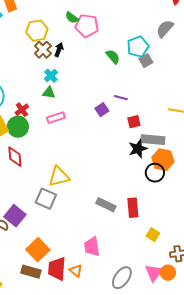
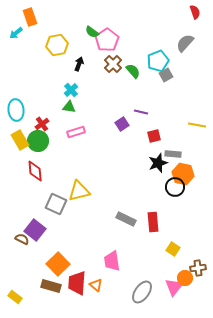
pink pentagon: (87, 26) -> (107, 40), turned 30
brown cross: (43, 50) -> (113, 64), moved
gray rectangle: (153, 140) -> (173, 154), size x0.7
gray square: (46, 199) -> (56, 204), moved
orange circle: (168, 273) -> (185, 278), moved

